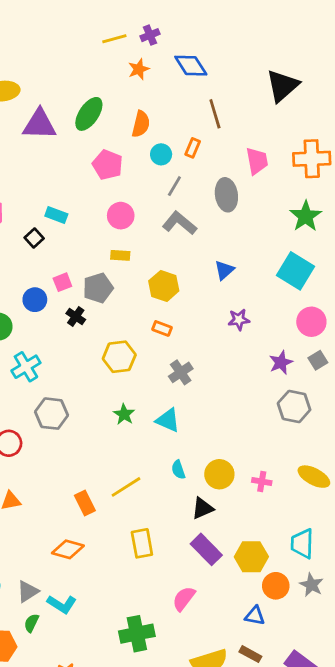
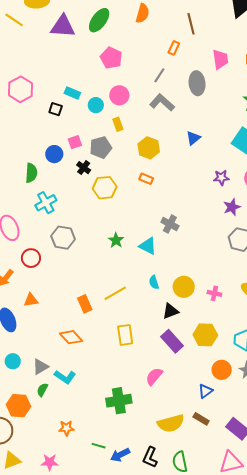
orange semicircle: (141, 124) -> (143, 13), moved
cyan circle: (161, 154) -> (96, 105), moved
black square: (34, 238) -> (56, 109), turned -32
yellow rectangle: (120, 255) -> (118, 124), turned 64
purple star: (239, 320) -> (221, 178), moved
yellow hexagon: (119, 357) -> (105, 188), moved
gray cross: (181, 372) -> (170, 224), moved, turned -30
orange diamond: (68, 549) -> (71, 337), turned 30
yellow hexagon: (251, 557) -> (205, 335), moved
blue triangle: (255, 616) -> (205, 391), turned -49

